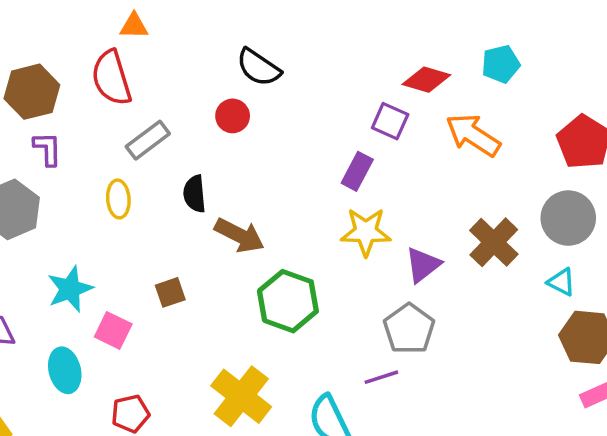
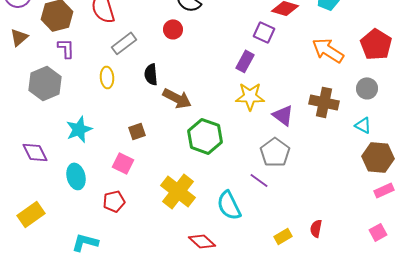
orange arrow: (473, 135) -> (328, 50), moved
gray circle: (568, 218) -> (367, 88), size x0.7
brown cross: (494, 242) -> (324, 102), turned -32
purple triangle: (423, 265) -> (283, 115), turned -45
pink square: (113, 330) -> (123, 163), moved
purple line: (381, 377) -> (259, 180), turned 54

